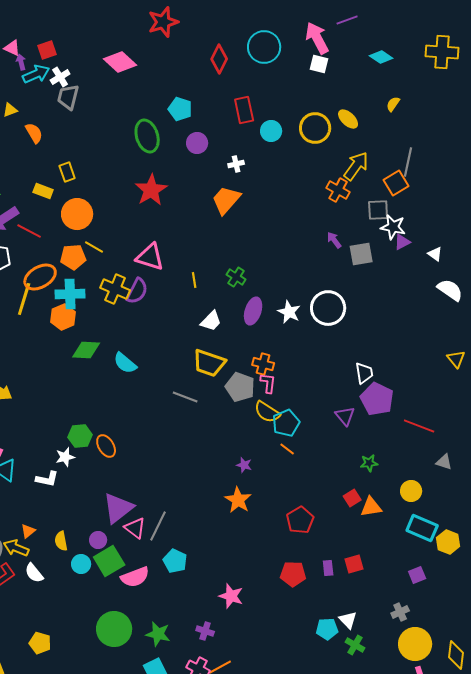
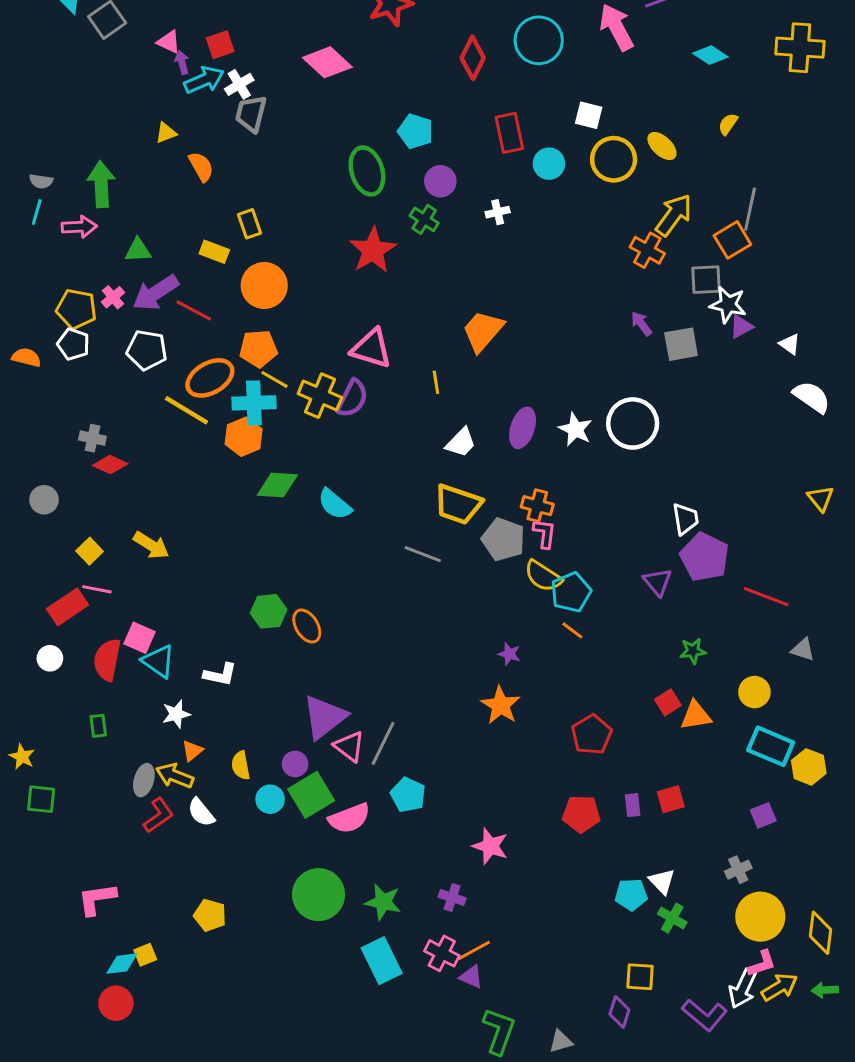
white square: (319, 64) -> (589, 115), moved
orange trapezoid: (226, 200) -> (483, 331), moved
yellow line: (94, 247) -> (274, 379), moved
green cross: (236, 277) -> (424, 219), moved
yellow line: (24, 299) -> (186, 410), turned -76
white star: (65, 457) -> (176, 714), moved

